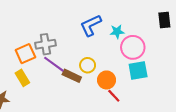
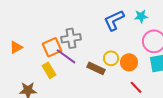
cyan star: (117, 32) -> (141, 16), moved
purple line: (54, 64) -> (66, 56), moved
orange circle: (106, 80) -> (129, 62), moved

